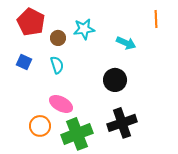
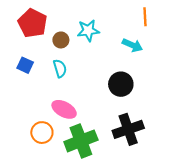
orange line: (156, 19) -> (145, 17), moved

